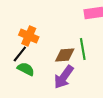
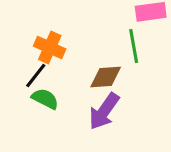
green line: (83, 49) -> (134, 46), moved

